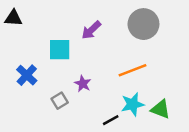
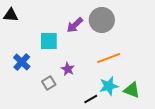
gray circle: (143, 24) -> (102, 20), moved

